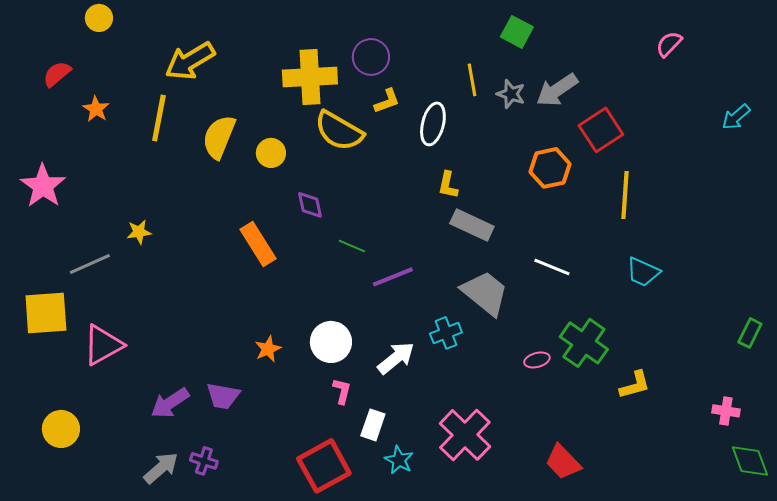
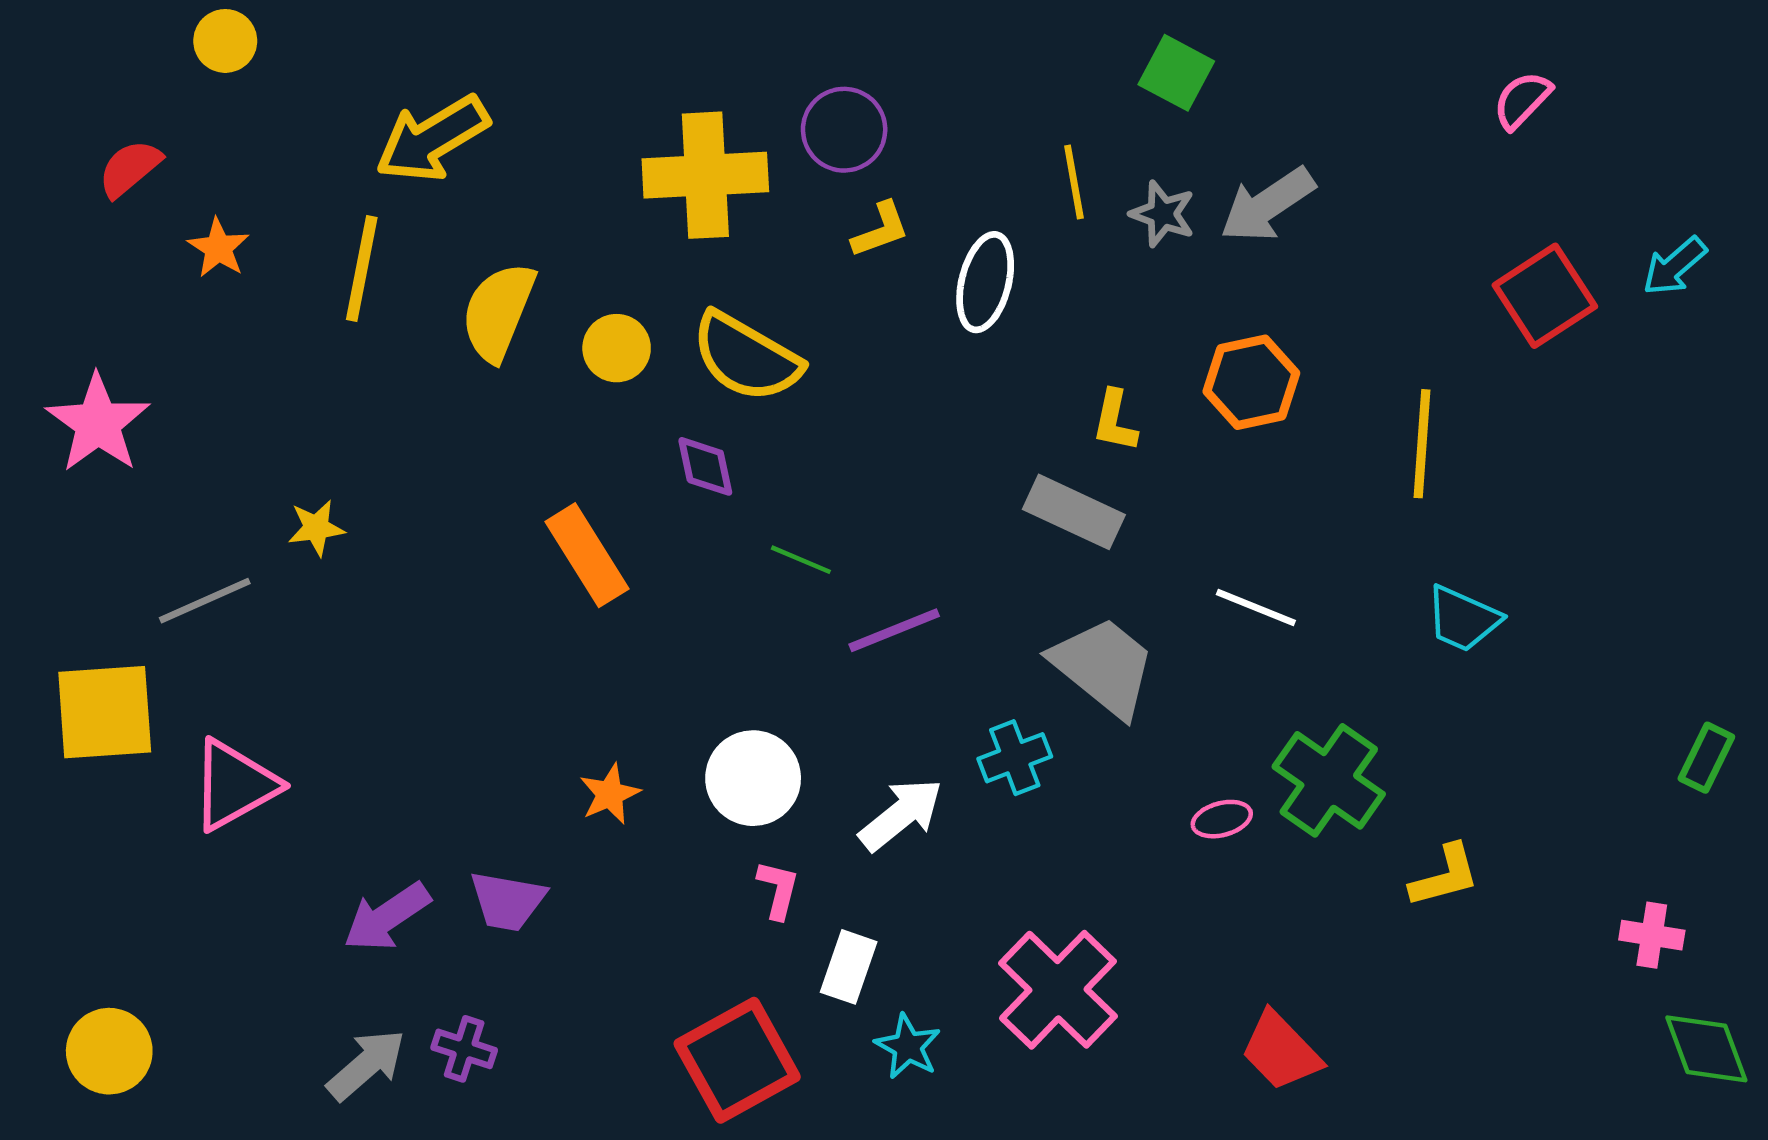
red square: (601, 130) -> (1545, 296), moved
yellow semicircle: (339, 131) -> (746, 357), moved
yellow L-shape: (448, 185) -> (1115, 421), moved
yellow circle: (61, 429) -> (109, 1051), moved

